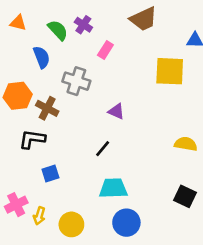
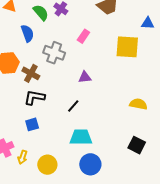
pink rectangle: (105, 50) -> (83, 36), moved
purple triangle: (116, 111) -> (85, 77), turned -32
black L-shape: (32, 139) -> (34, 97), moved

